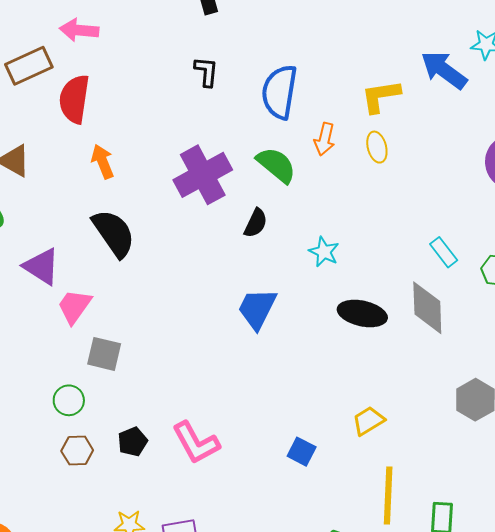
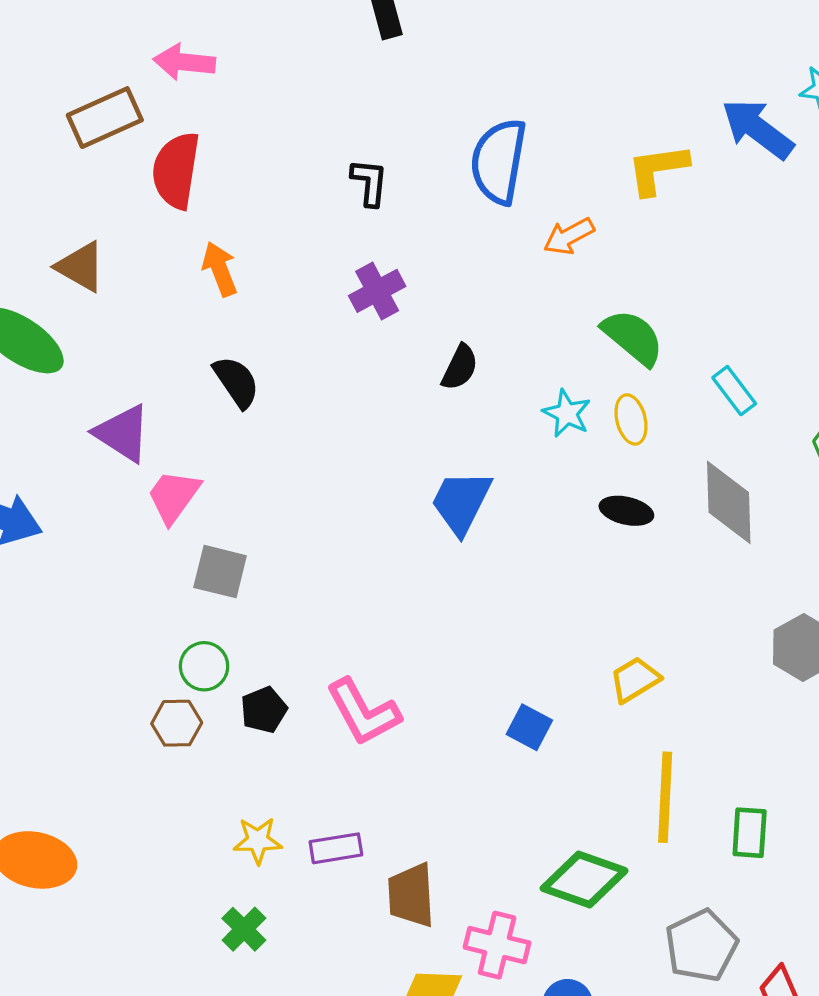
black L-shape: (206, 72) -> (369, 182), moved
orange arrow: (324, 139) -> (569, 236), turned 48
yellow ellipse: (377, 147) -> (631, 419), moved
green semicircle: (276, 165) -> (633, 337), moved
purple cross: (203, 175) -> (377, 291), size x0.6
black semicircle: (114, 233) -> (236, 382), size x0.7
cyan rectangle: (444, 252) -> (734, 391), moved
black ellipse: (362, 313) -> (626, 511), size x0.7
green circle: (69, 400) -> (204, 666), moved

